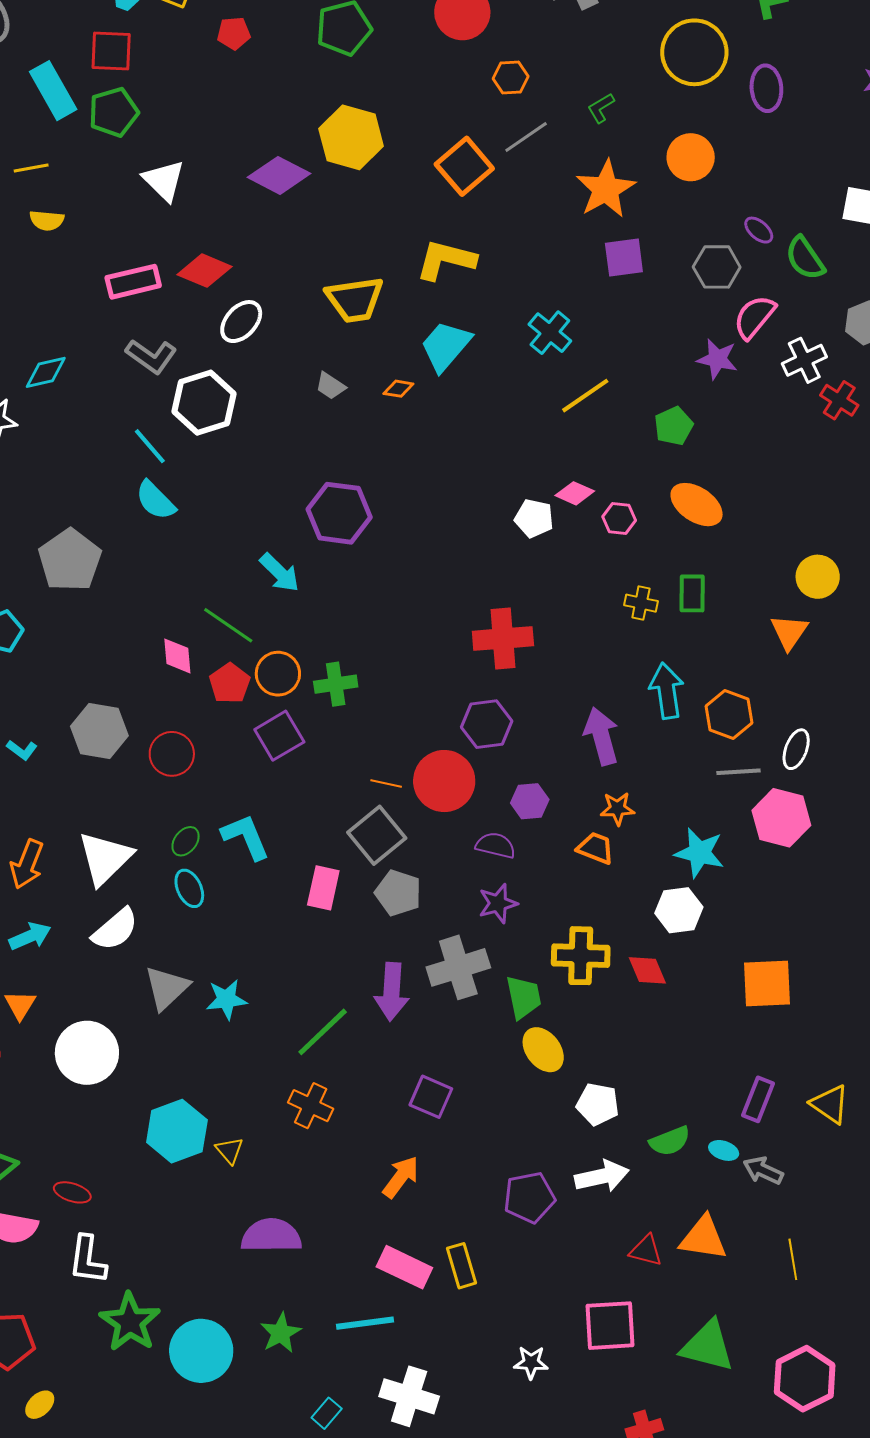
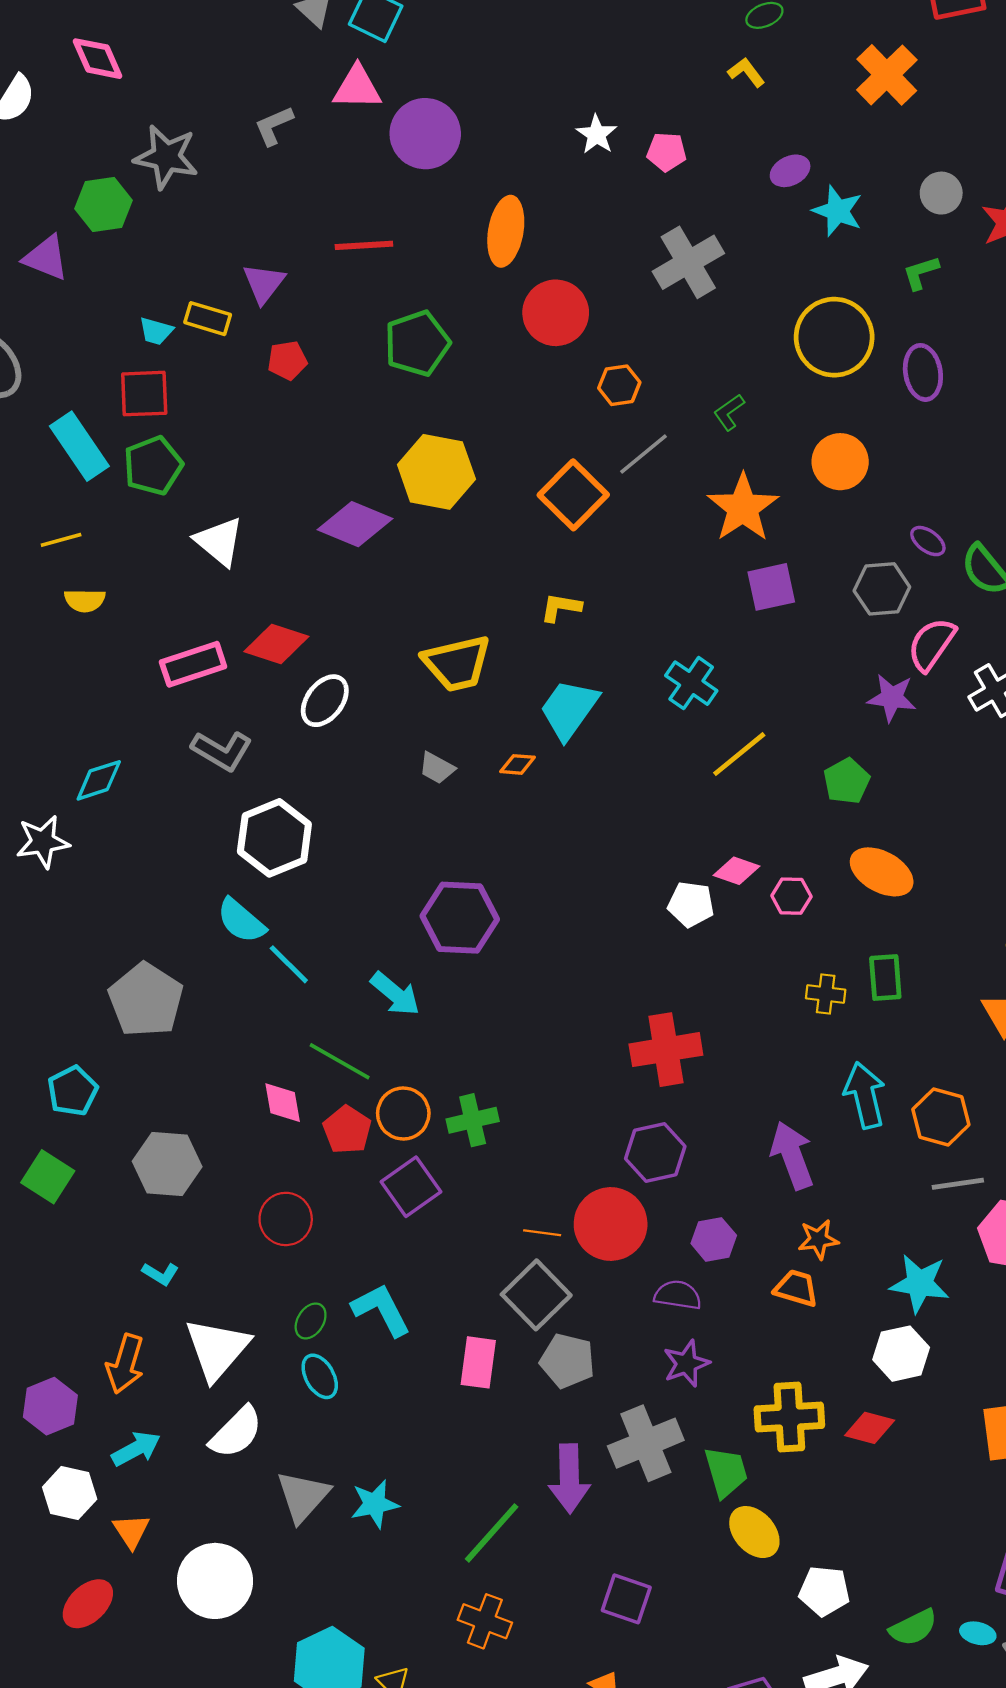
yellow L-shape: (446, 260) -> (561, 607), size x0.6
white hexagon: (204, 403) -> (274, 838), moved
cyan line: (150, 446) -> (289, 964), moved
gray hexagon: (99, 731) -> (167, 1164), moved
cyan L-shape: (22, 750) -> (160, 1274), moved
red diamond: (647, 970) -> (870, 1428), turned -48

